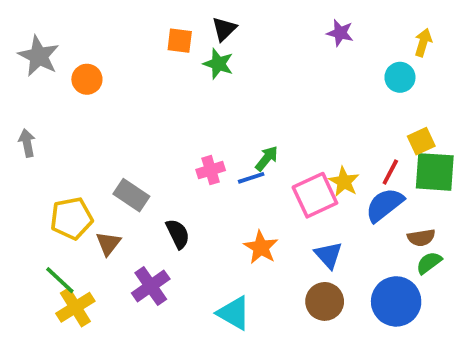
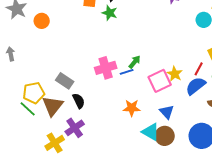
pink cross: (211, 170) -> (106, 68), size x1.5
black semicircle: (178, 234) -> (79, 101), moved
brown triangle: (108, 243) -> (53, 106), size x1.6
orange star: (261, 247) -> (132, 108), turned -30
green line: (60, 280) -> (28, 109), moved
yellow cross: (75, 307) -> (55, 143), moved
cyan triangle: (234, 313) -> (151, 132), moved

